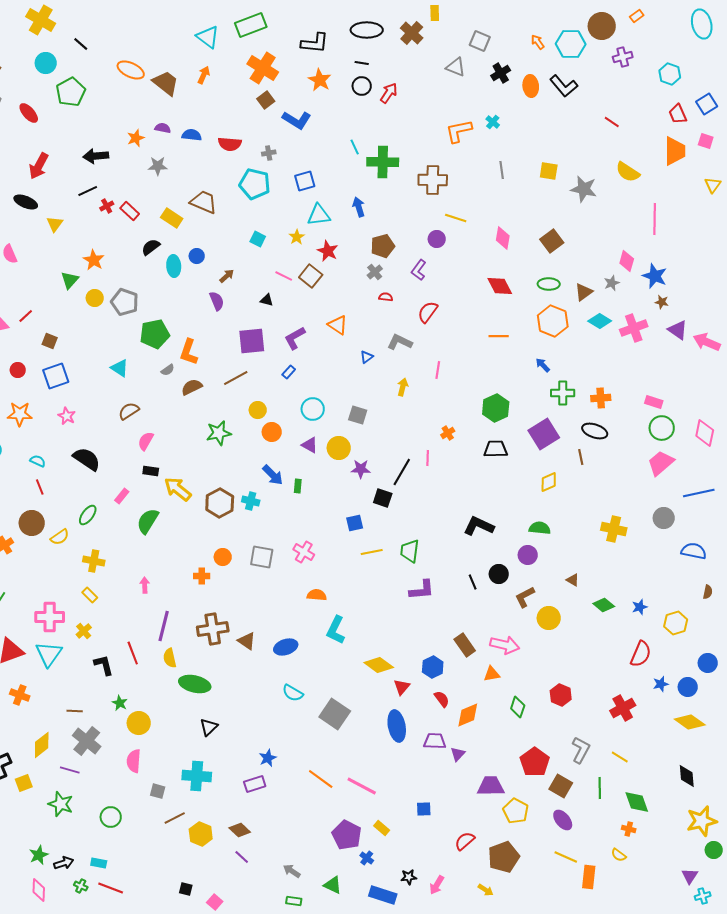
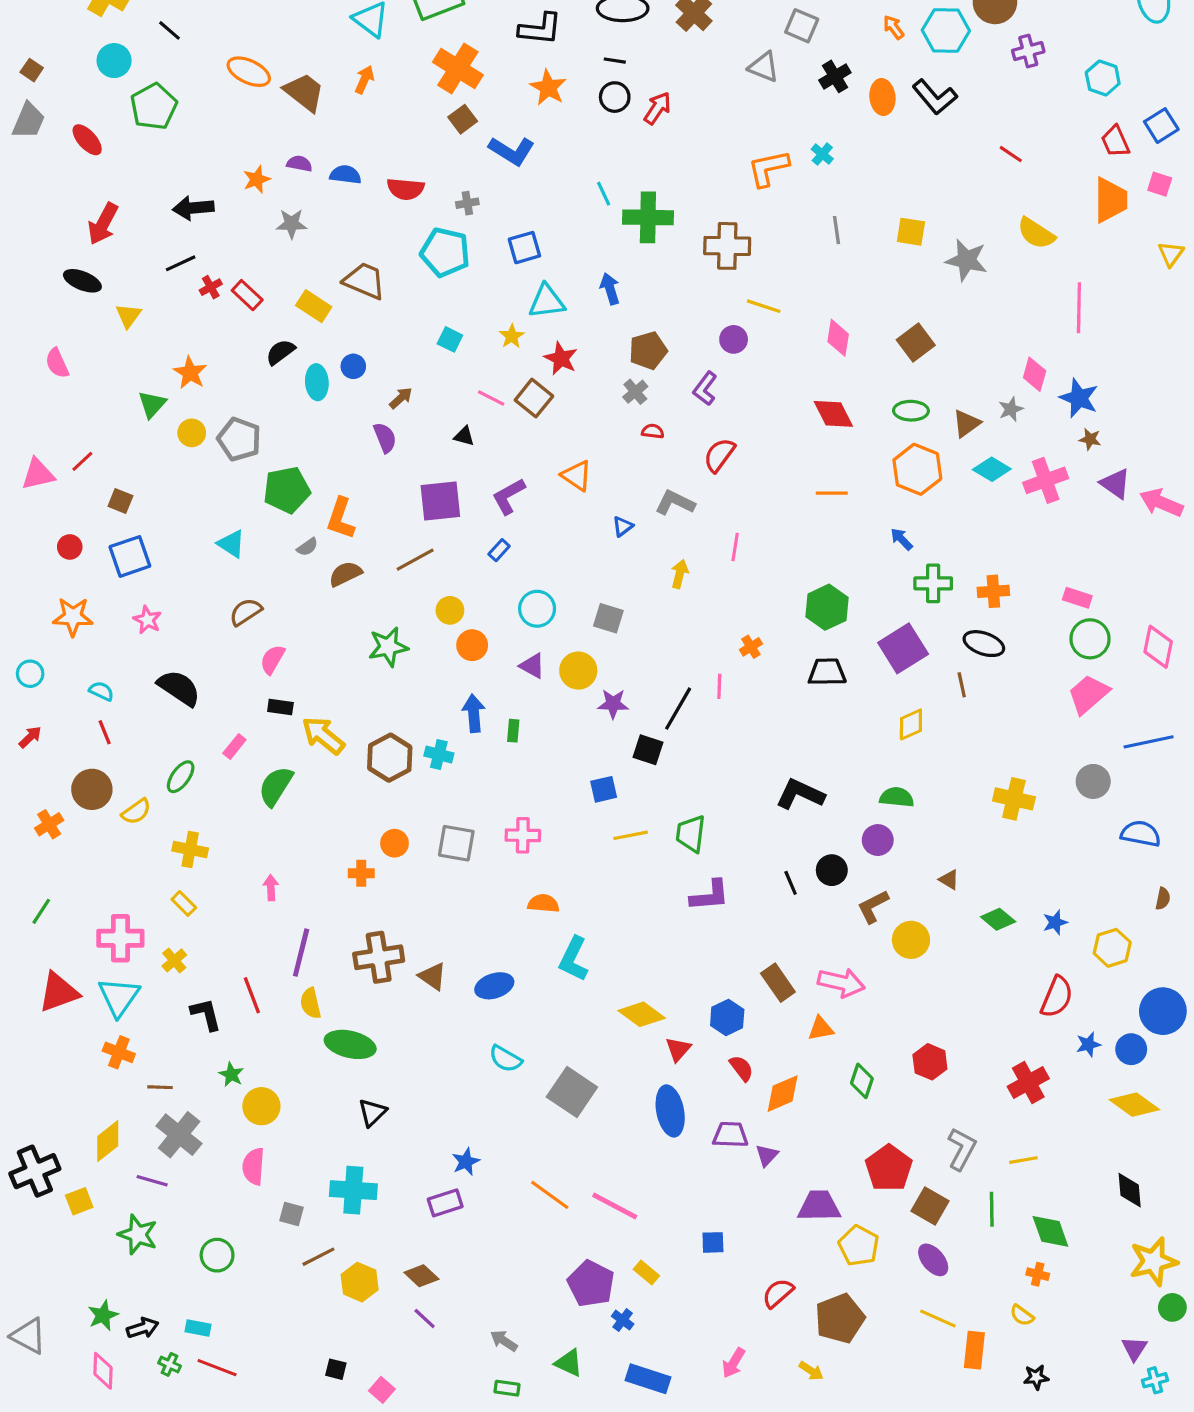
blue arrow: (273, 475) -> (474, 713), turned -140
pink cross: (304, 552) -> (523, 835), turned -30
blue circle: (708, 663) -> (1163, 1011), size x1.5
orange cross: (20, 695) -> (119, 1052), moved
yellow line: (620, 757) -> (1023, 1160), turned -42
black star: (409, 877) -> (1036, 1377), moved

